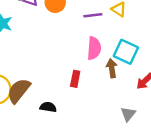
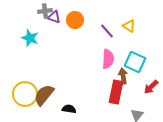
purple line: (93, 15) -> (107, 31), turned 56
red rectangle: (75, 79) -> (116, 92), moved, size x1.6

